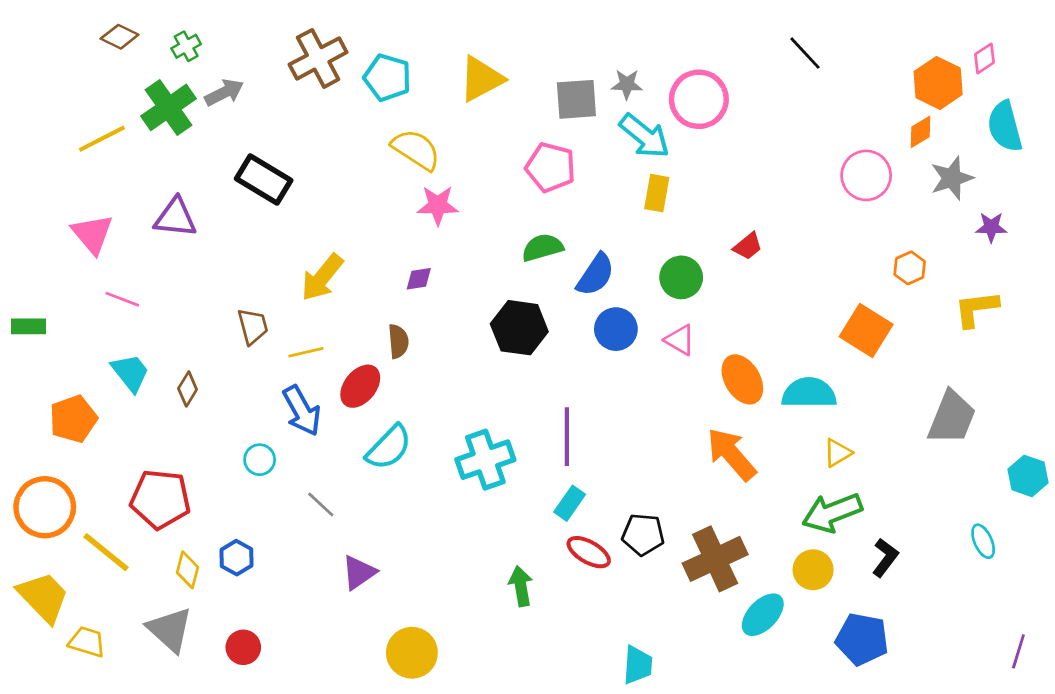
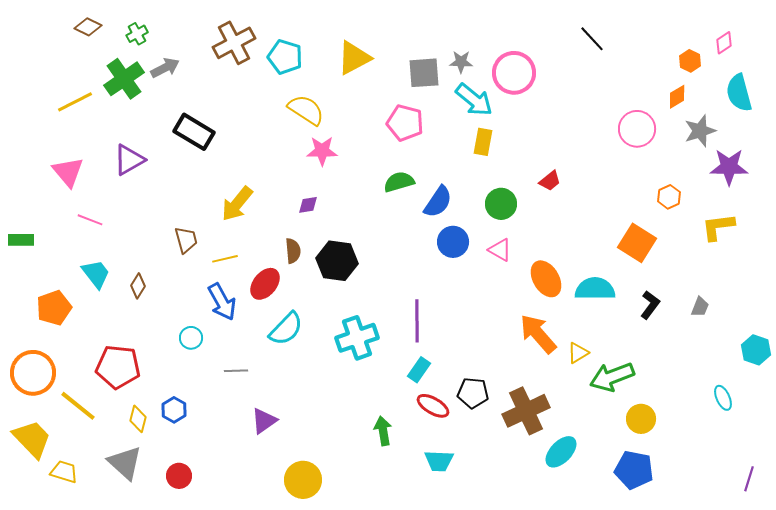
orange hexagon: (938, 83) -> (690, 61), size x0.6
purple triangle: (175, 218) -> (129, 160), turned -36
purple star: (991, 227) -> (729, 167), size x1.6
black hexagon: (519, 328) -> (337, 261), moved
gray trapezoid: (952, 417) -> (700, 307), size x0.5
yellow triangle: (838, 453) -> (578, 353), moved
gray line: (321, 505) -> (236, 371), turned -45
black L-shape: (885, 558) -> (650, 305), moved
yellow circle: (813, 570) -> (641, 419), moved
cyan trapezoid: (638, 665) -> (439, 461), moved, turned 88

